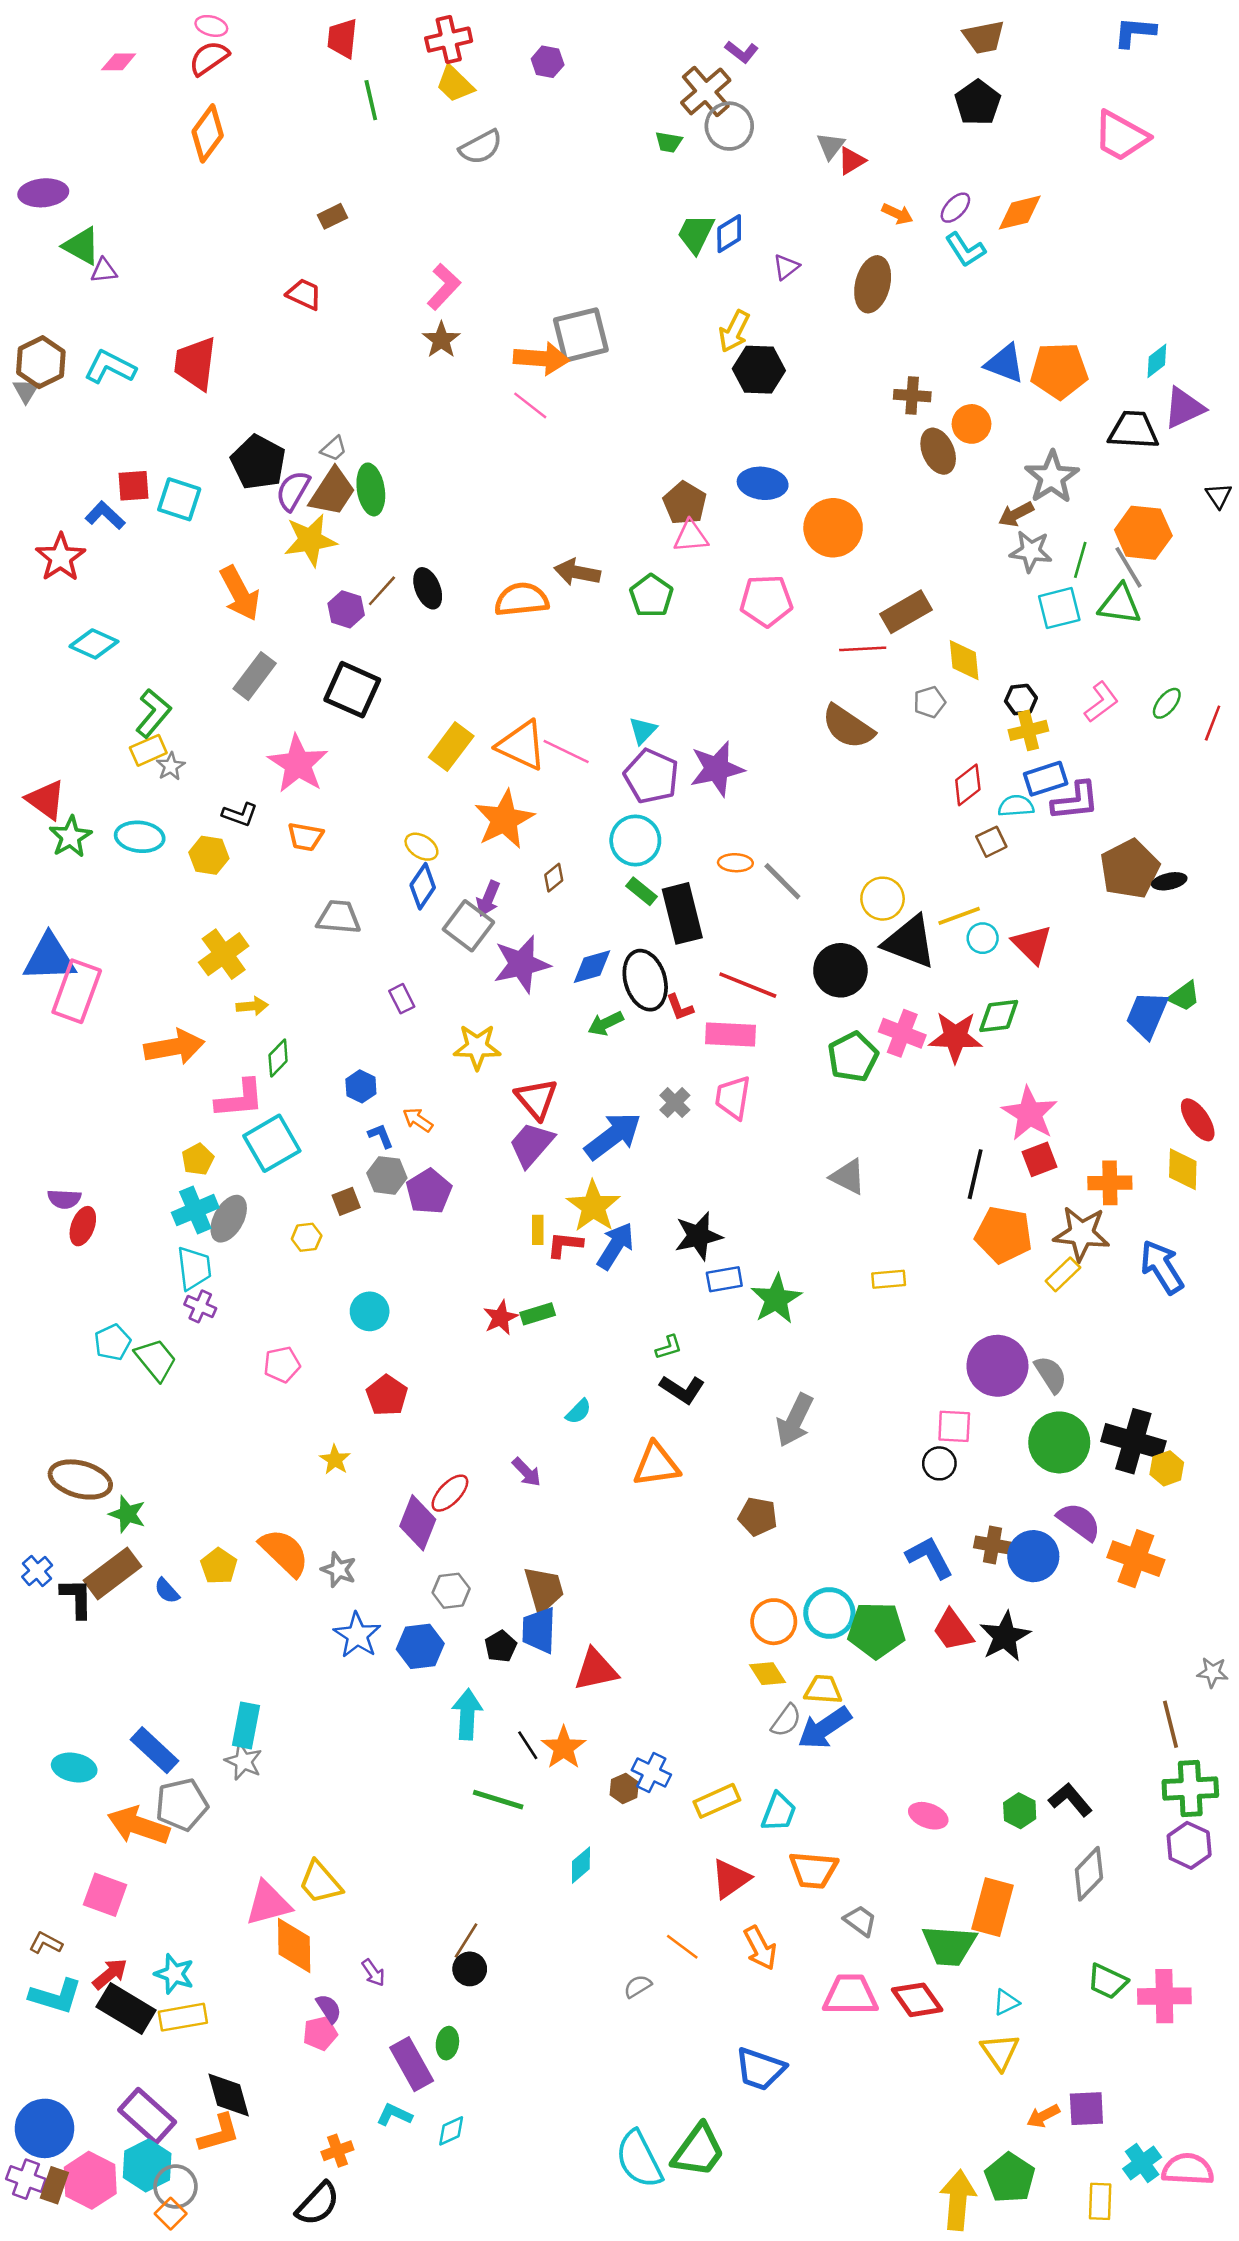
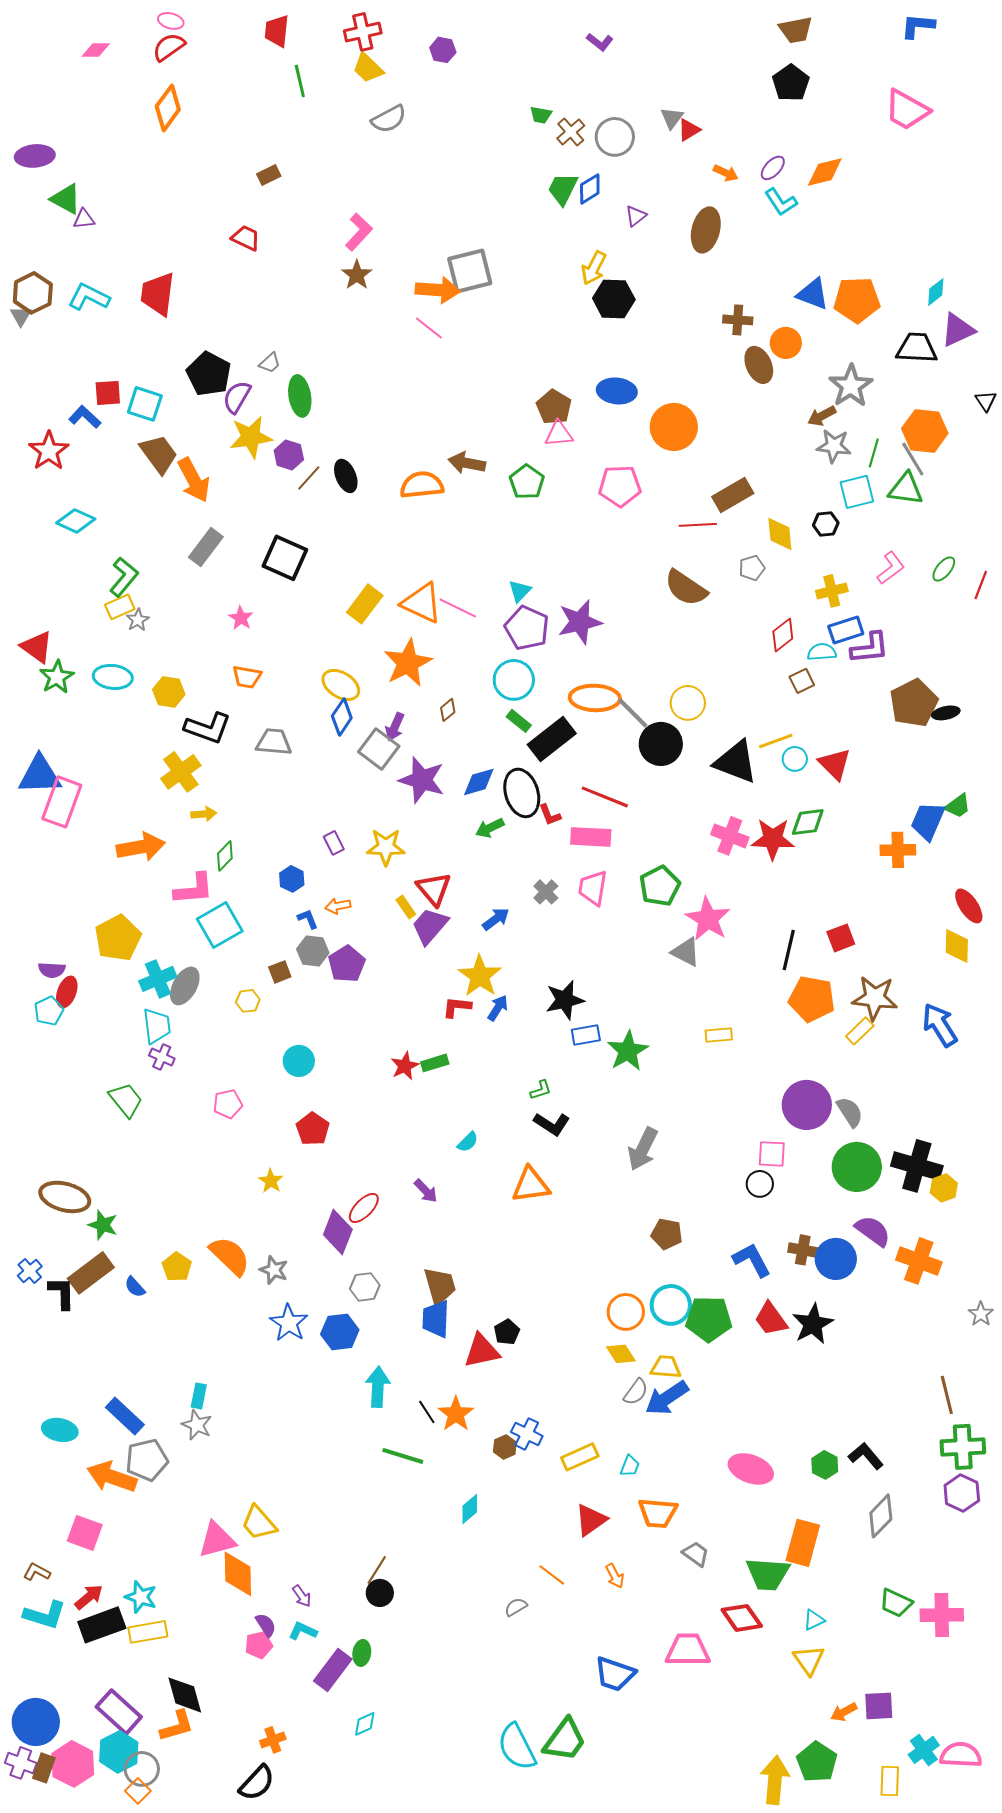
brown cross: (706, 91) -> (571, 132), moved, size x0.7
gray circle: (729, 126) -> (615, 137), moved
brown trapezoid: (332, 492) -> (159, 454), moved, turned -69
purple hexagon: (346, 609) -> (289, 455), moved
black hexagon: (1021, 700) -> (826, 524), moved
pink star: (298, 764) -> (241, 618), size x0.5
black L-shape: (240, 815) -> (208, 728), moved, size x1.6
yellow ellipse: (421, 847) -> (341, 685), size x1.4
orange ellipse: (735, 863) -> (595, 698), size x1.8
yellow circle: (883, 899) -> (688, 703), moved
black rectangle: (682, 913) -> (552, 739), turned 66
purple star: (522, 964) -> (422, 780), turned 30
black circle: (840, 970) -> (661, 744), moved
purple rectangle: (402, 999) -> (334, 843), moved
green pentagon: (853, 1057) -> (660, 886), moved
pink star: (1030, 1114) -> (708, 919), moved
orange arrow: (418, 1120) -> (338, 906), turned -45
blue arrow: (613, 1136) -> (496, 919), size x0.6
yellow pentagon: (198, 1159) -> (118, 938), moved, size x1.8
orange cross: (1110, 1183) -> (898, 850), moved
yellow rectangle: (538, 1230) -> (406, 907), moved, turned -35
blue arrow: (616, 1246) -> (498, 1008), size x0.7
cyan pentagon: (112, 1342) -> (49, 1011), moved
brown pentagon: (758, 1517) -> (667, 1234), moved
black pentagon: (501, 1646) -> (507, 1332), moved
gray star: (1213, 1672) -> (981, 1314), moved, turned 30
cyan rectangle: (246, 1725) -> (199, 1396), size x0.7
cyan trapezoid: (779, 1812) -> (630, 1466), size x0.7
pink ellipse: (928, 1816) -> (751, 1469), size x1.4
orange arrow: (760, 1948) -> (615, 1576), size x0.7
pink trapezoid: (850, 1995) -> (688, 1650), moved
black rectangle: (126, 2009) -> (102, 1625), turned -51
purple rectangle: (412, 2064) -> (333, 1670), turned 66
cyan L-shape: (394, 2115) -> (303, 1631), moved

